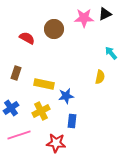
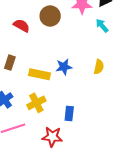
cyan arrow: (111, 53) -> (102, 26), moved
blue star: (66, 96) -> (64, 67), moved

